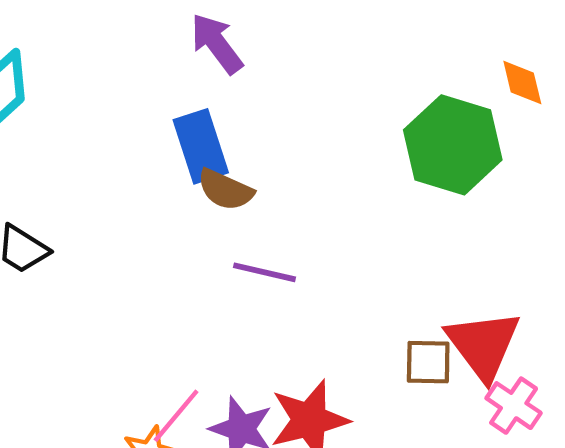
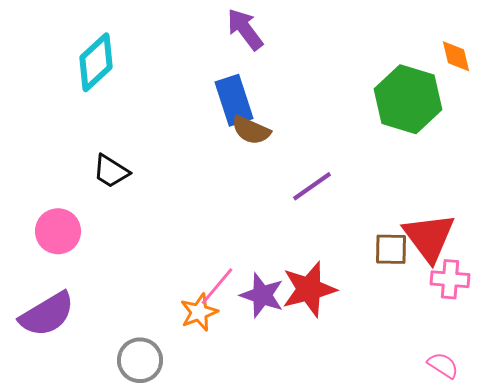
purple line: (264, 272) -> (312, 186), moved, turned -48
pink cross: (514, 406) -> (450, 279), turned -30

